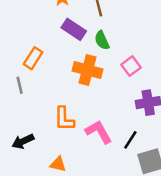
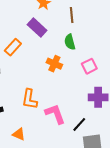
purple rectangle: (74, 29) -> (37, 28), moved
orange cross: (87, 70) -> (54, 64), size x0.7

